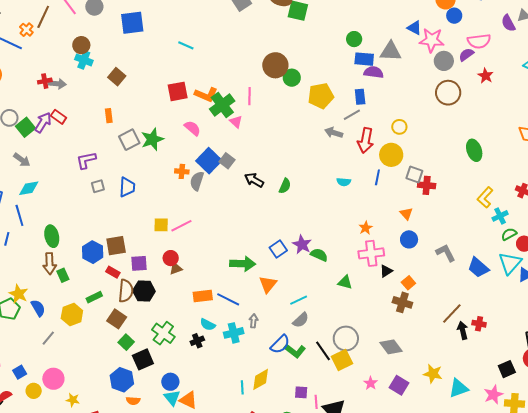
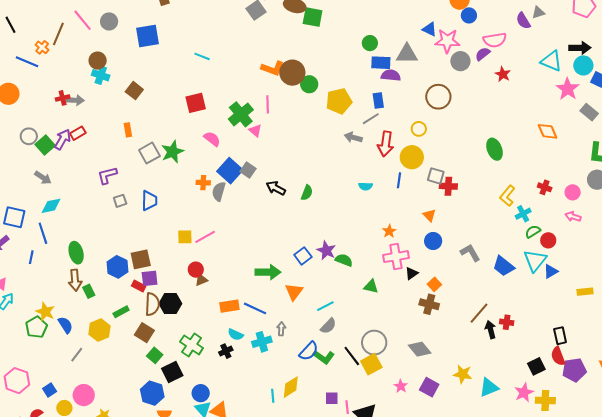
brown circle: (448, 93) -> (438, 97), moved
orange L-shape: (206, 95) -> (273, 68), moved
red rectangle: (59, 117) -> (78, 133), turned -63
purple square: (139, 263) -> (150, 278), moved

